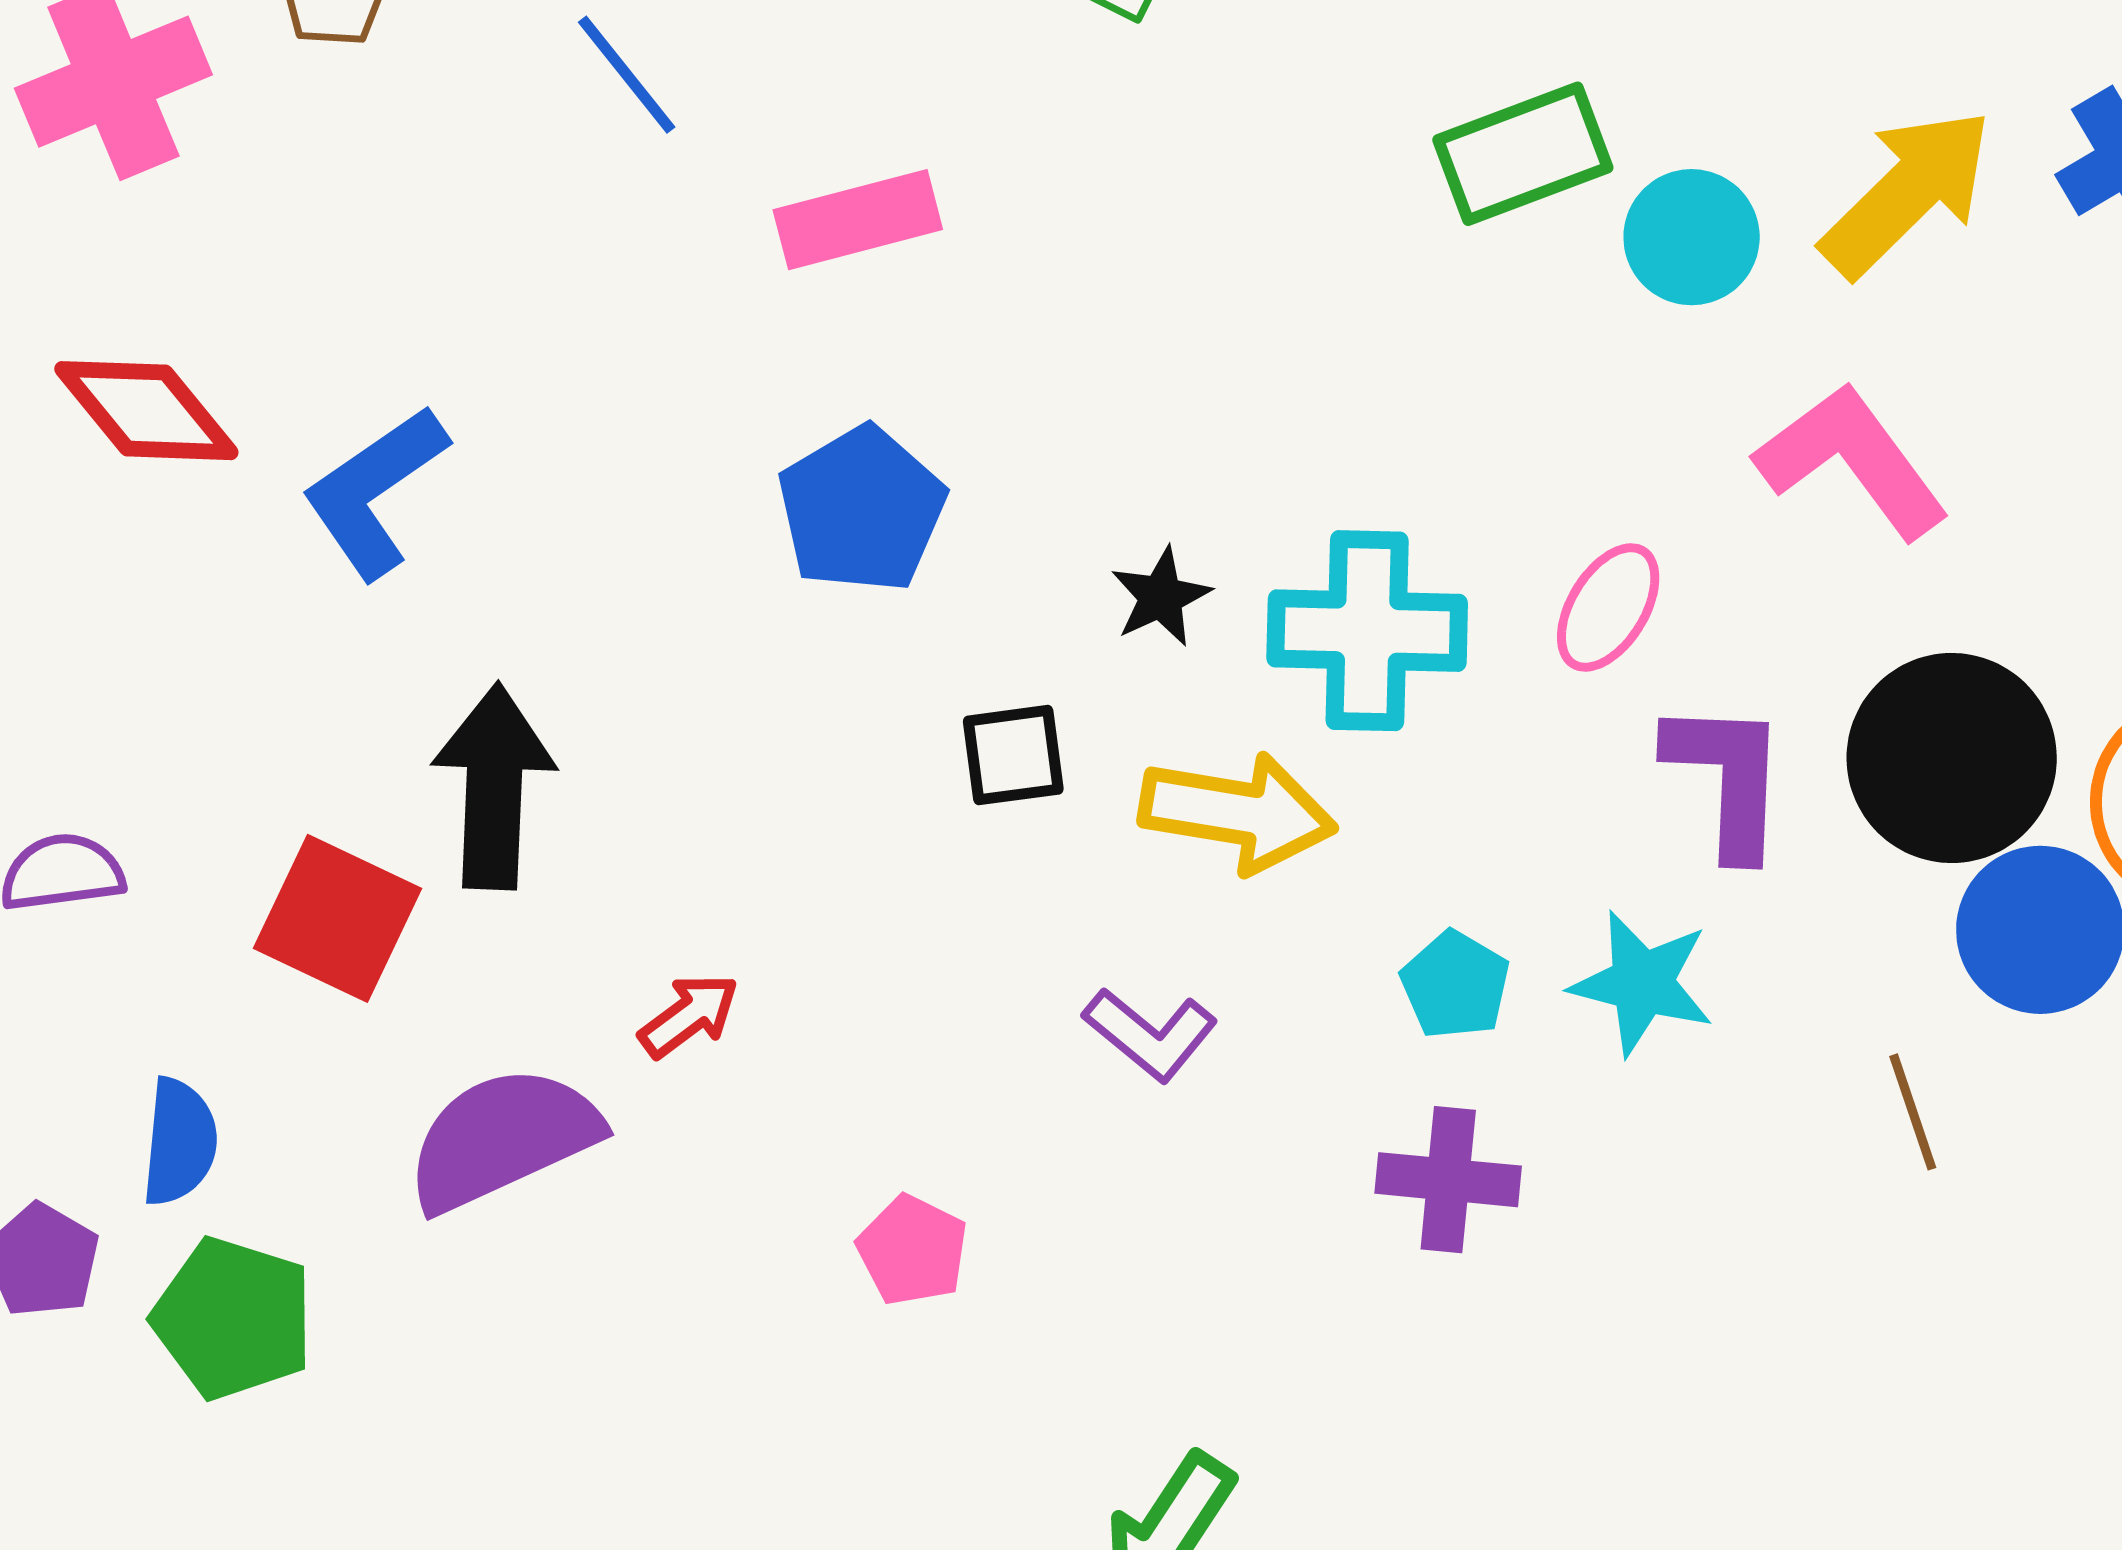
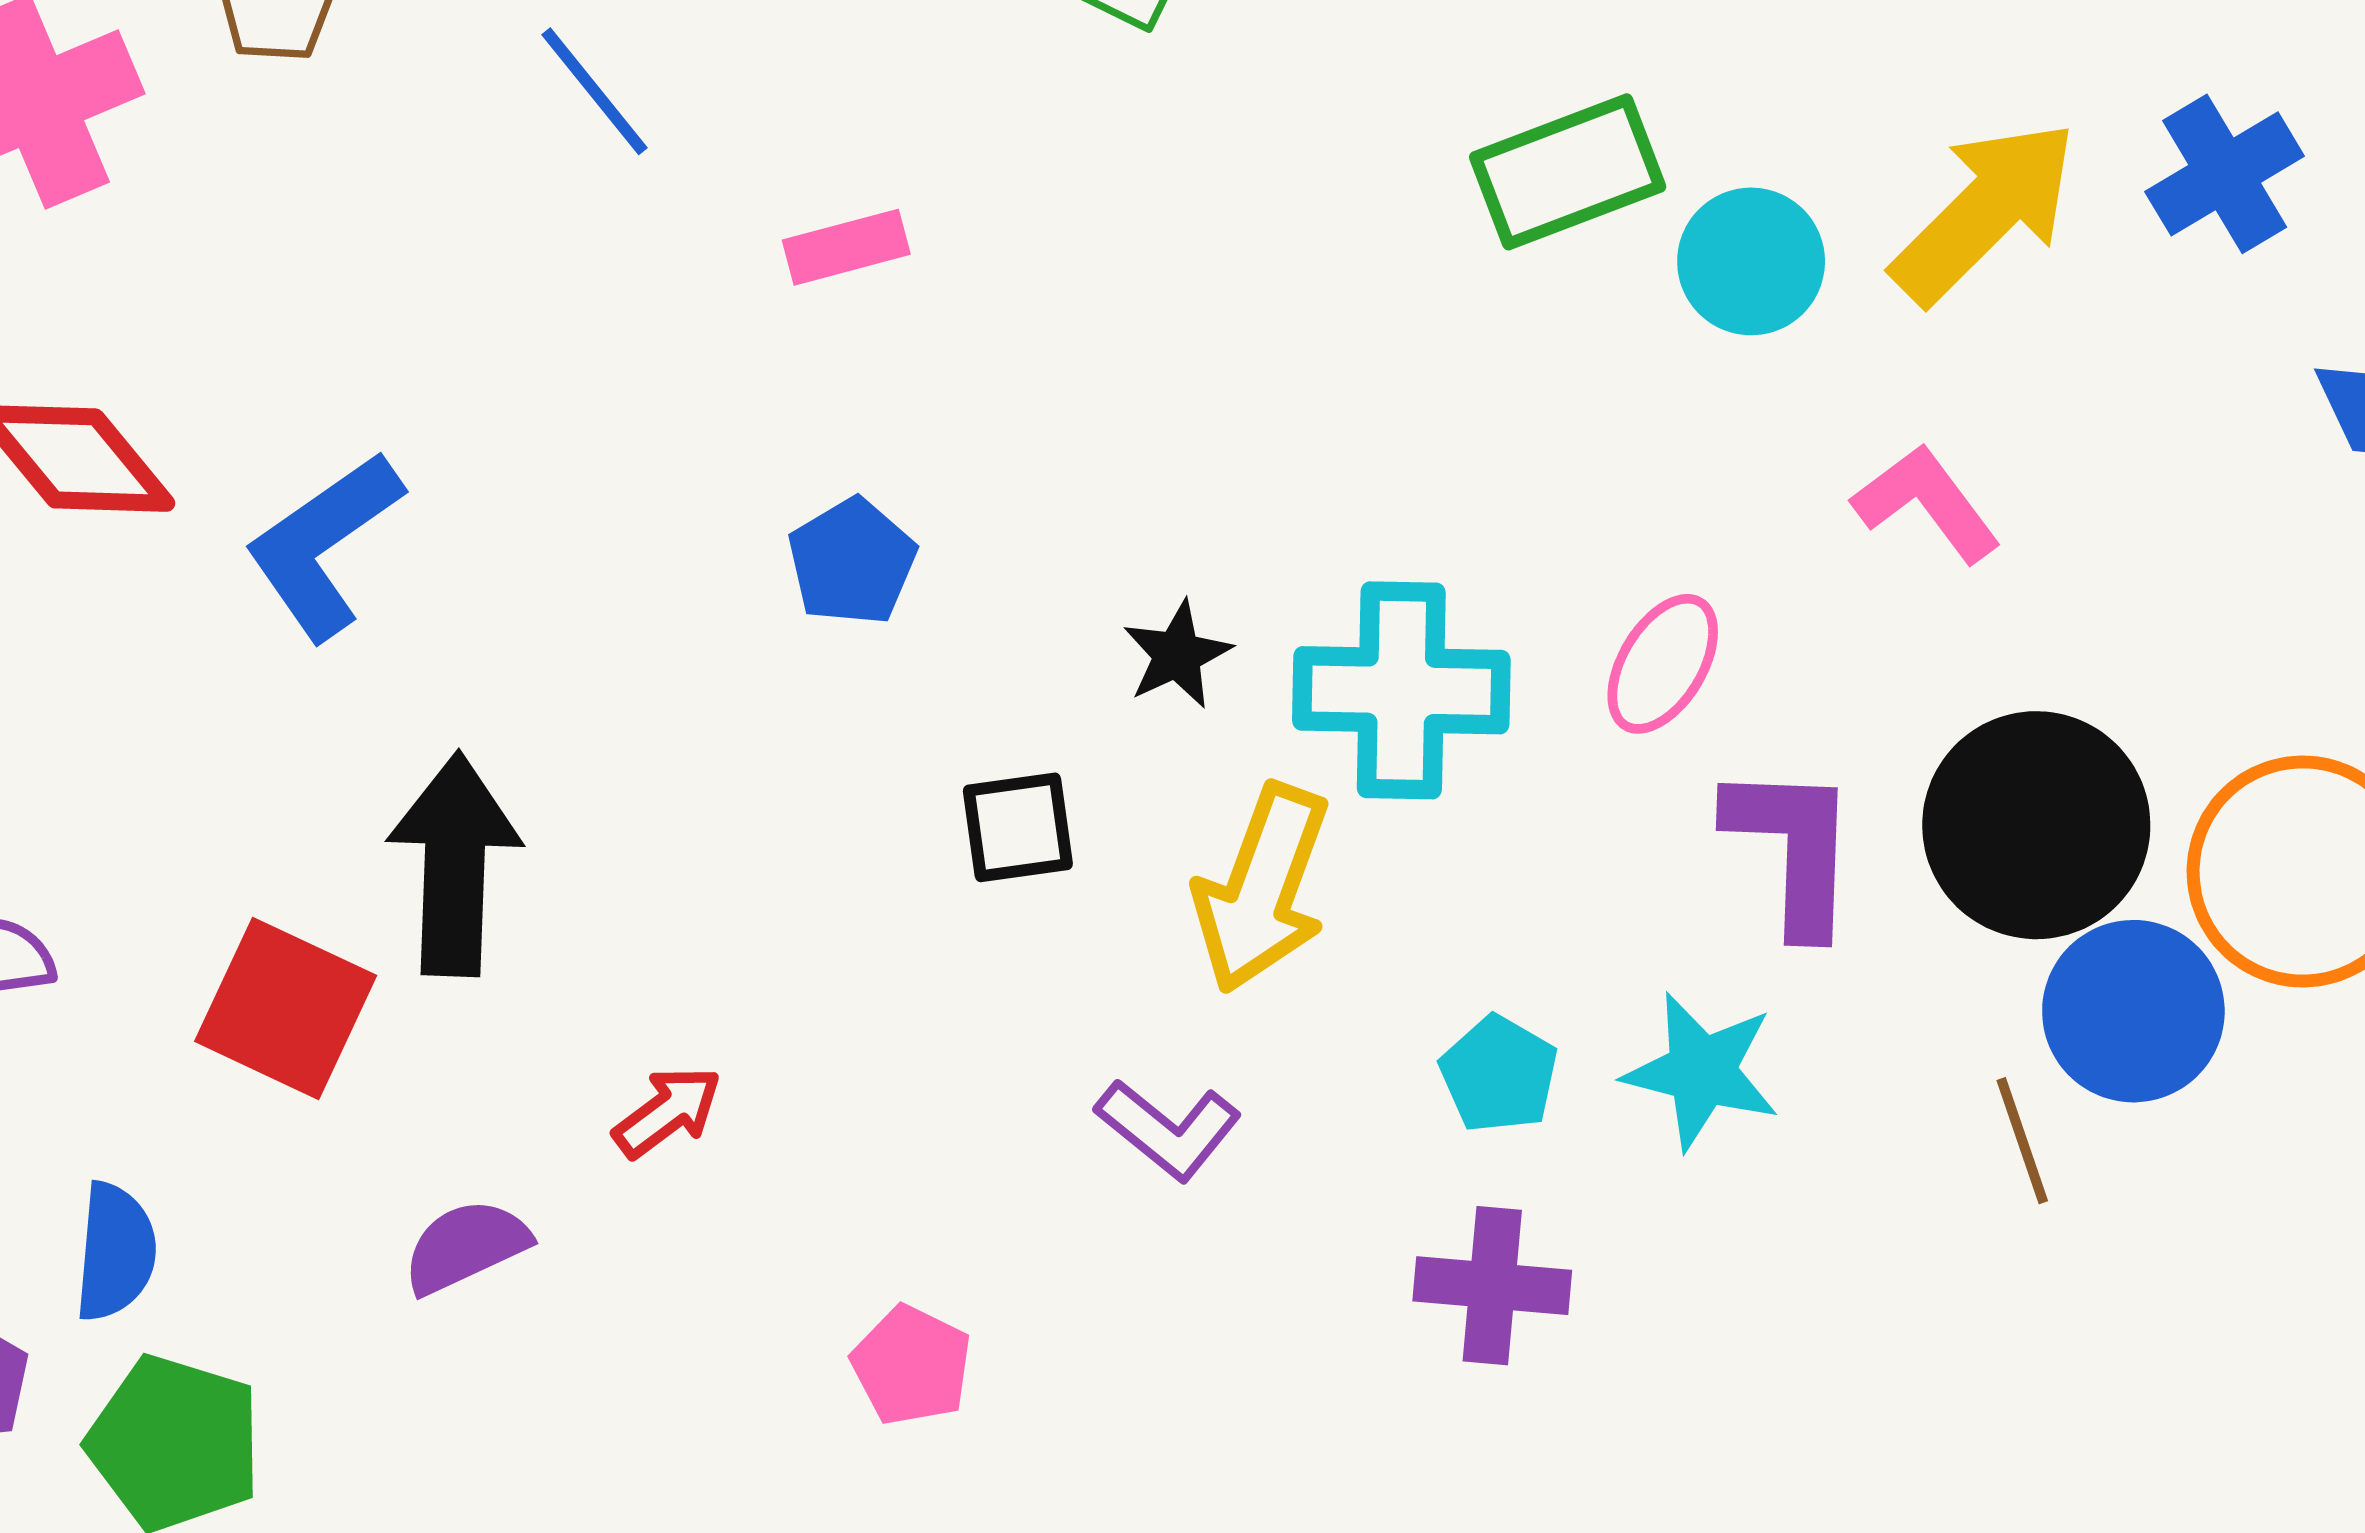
pink rectangle: (858, 220) -> (846, 247), size x0.7
pink L-shape: (1852, 461) -> (1927, 503), size x0.7
blue pentagon: (862, 510) -> (852, 562), size x0.7
yellow arrow: (1238, 812) -> (1262, 888), turned 101
brown line: (1913, 1112) -> (2022, 1141), moved
purple semicircle: (503, 1139) -> (466, 1246), size x0.6

